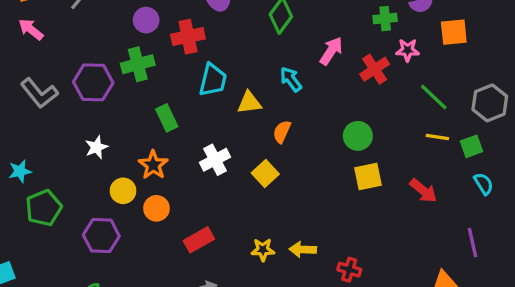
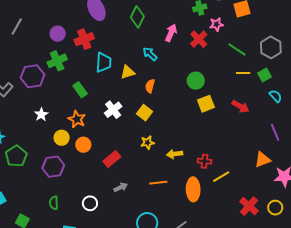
yellow star: (263, 250) -> (147, 143), moved

